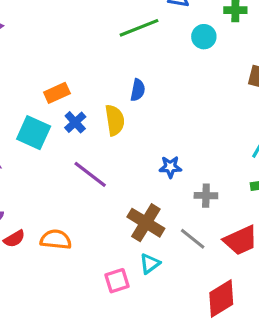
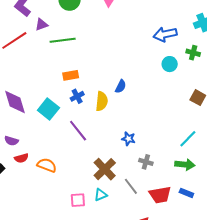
green line: (139, 28) -> (63, 40), moved
cyan square: (34, 133) -> (48, 109), moved

